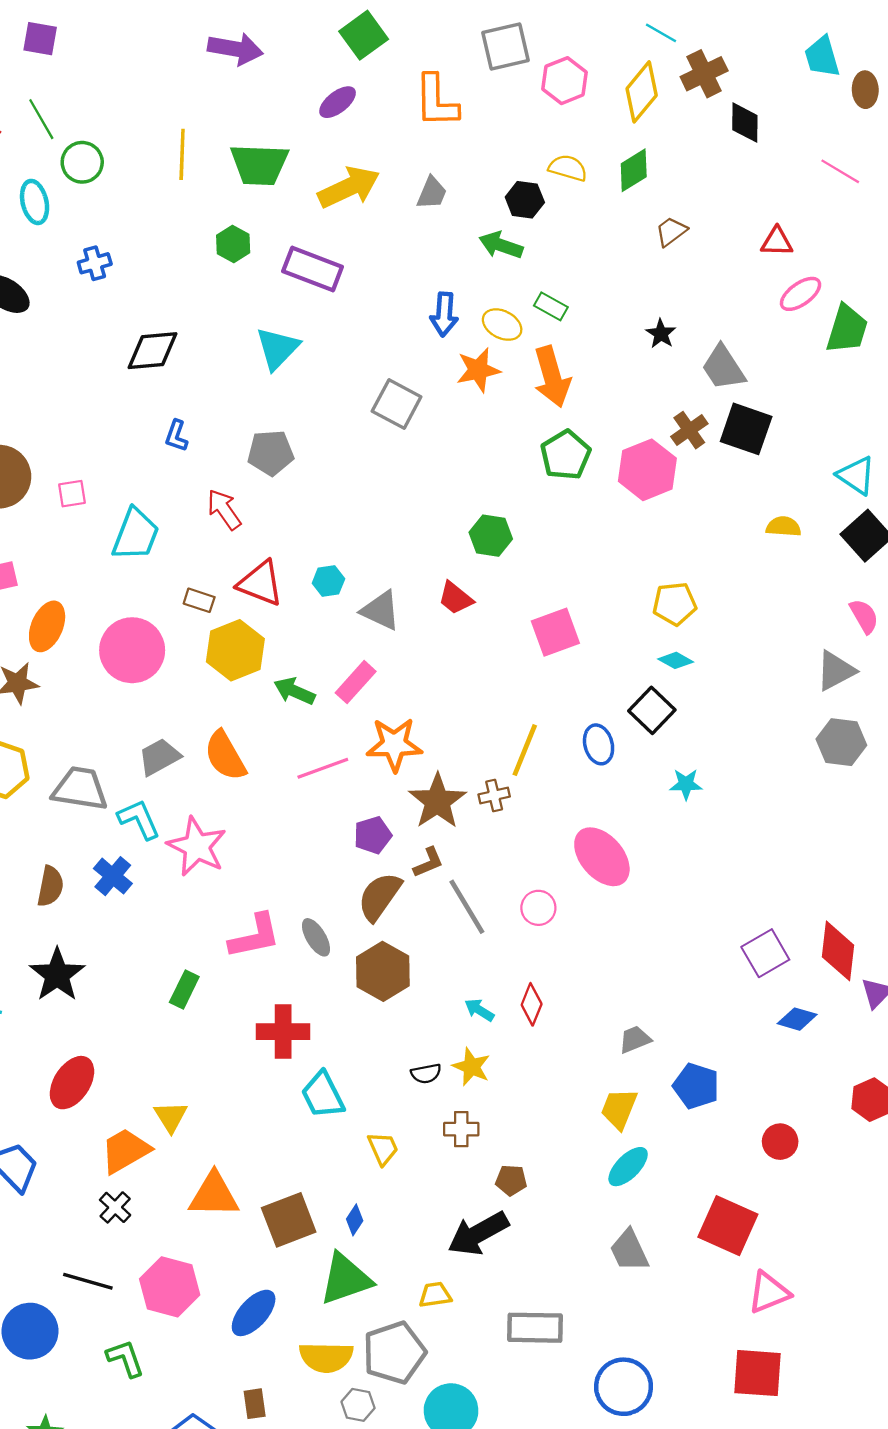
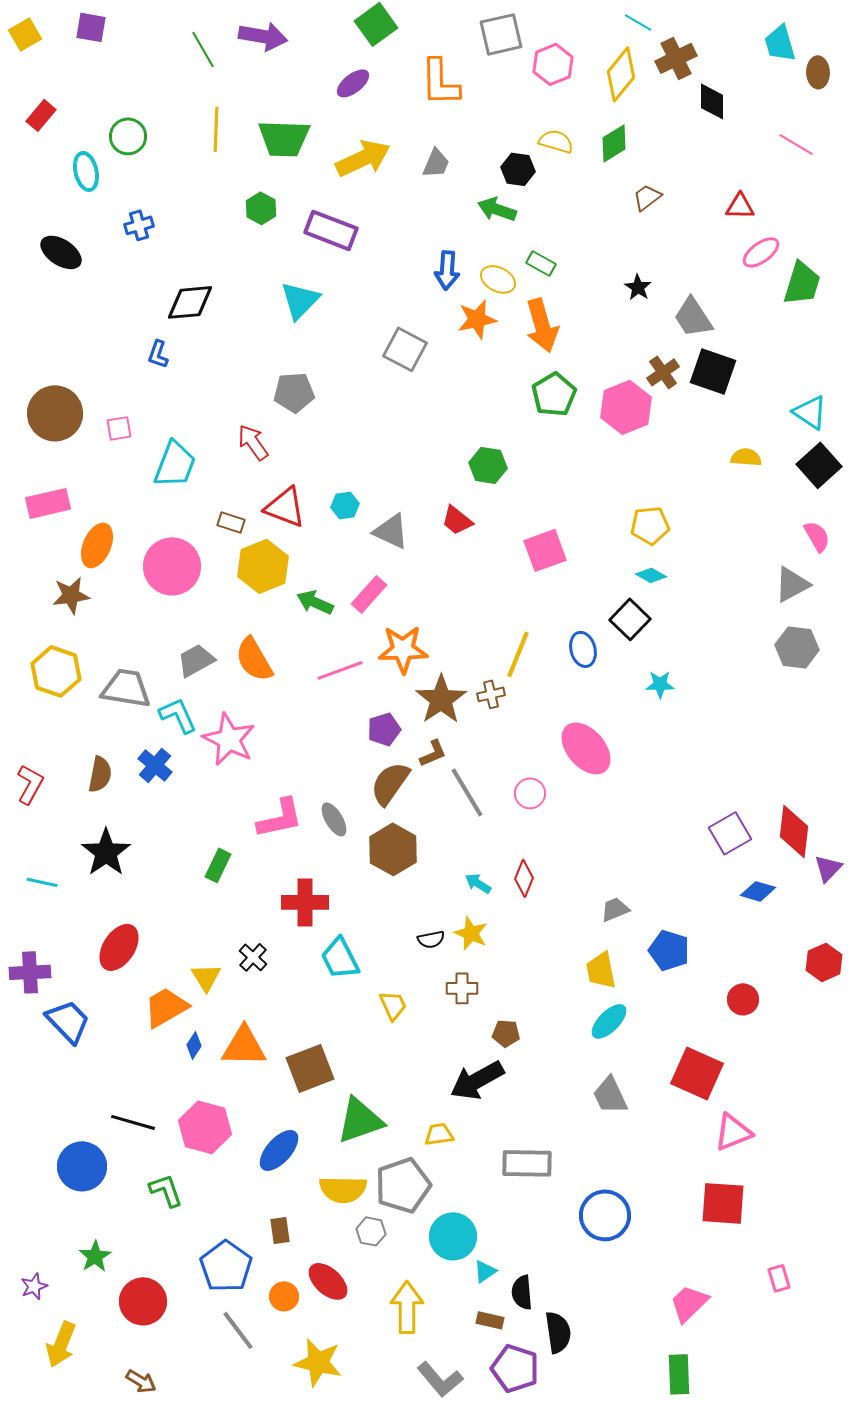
green line: (41, 119) -> (203, 49), moved
blue L-shape: (176, 436) -> (158, 354), moved
yellow trapezoid: (619, 1109) -> (601, 970), turned -33
black cross: (115, 1207) -> (253, 957), moved
blue diamond: (355, 1220) -> (194, 1045), moved

